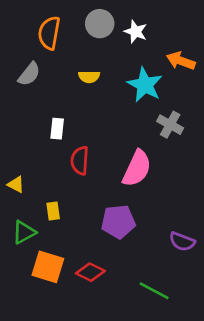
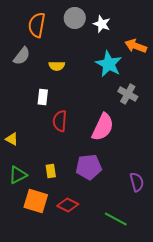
yellow semicircle: (89, 77) -> (57, 66), moved
yellow rectangle: (53, 211) -> (51, 171), moved
purple semicircle: (182, 242) -> (137, 182), turned -126

